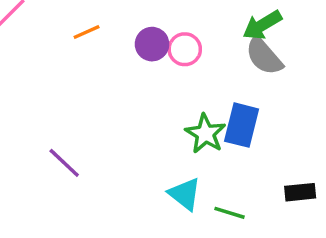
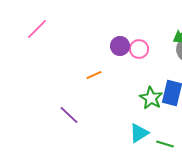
orange line: (87, 32) -> (94, 75), moved
cyan triangle: (185, 194) -> (139, 133), turned 50

